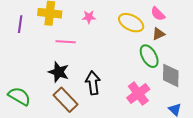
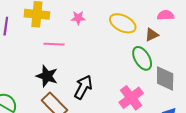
pink semicircle: (158, 14) -> (166, 15), moved, turned 133
black arrow: (93, 83) -> (83, 87), turned 35

